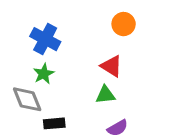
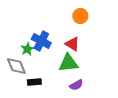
blue cross: (45, 39) -> (41, 41), moved
green triangle: (105, 95) -> (68, 63), size x1.5

